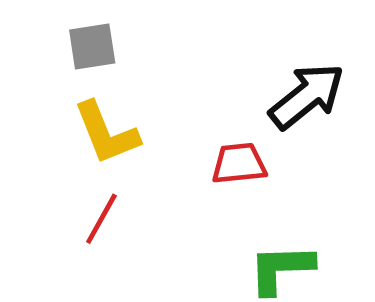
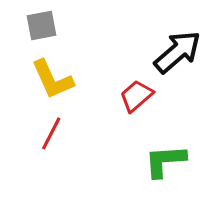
red trapezoid: (239, 164) -> (136, 96), turned -33

